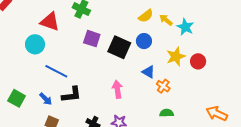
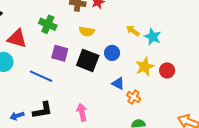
yellow semicircle: (146, 16) -> (87, 31), moved, turned 49
blue line: (56, 71) -> (41, 76), moved
pink arrow: (117, 89) -> (82, 112), moved
blue arrow: (46, 99) -> (17, 116), turned 120

